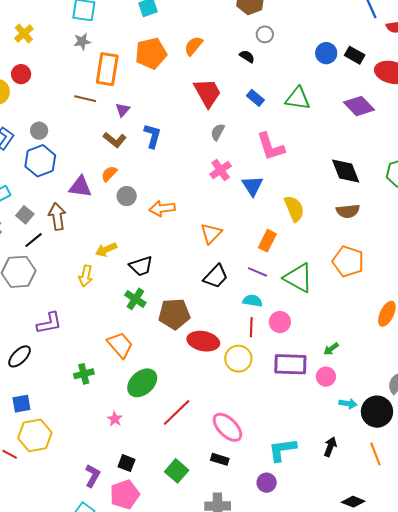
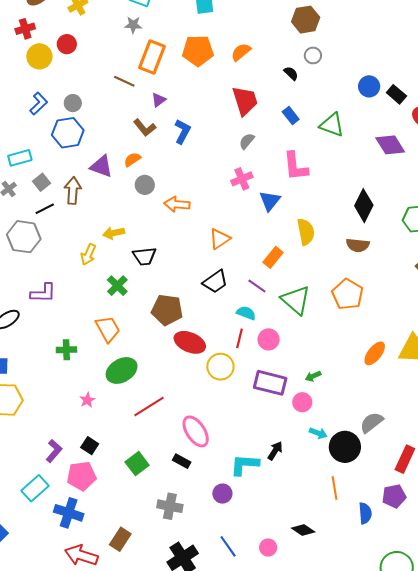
black diamond: (346, 171) -> (364, 206), turned 36
green cross: (135, 299) -> (117, 286), moved
black arrow: (330, 447) -> (275, 451), moved

